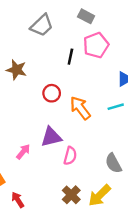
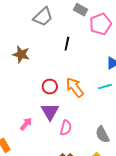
pink pentagon: (96, 45) -> (101, 24), moved
red circle: (52, 93) -> (50, 87), moved
purple triangle: (51, 137) -> (50, 112), turned -48

